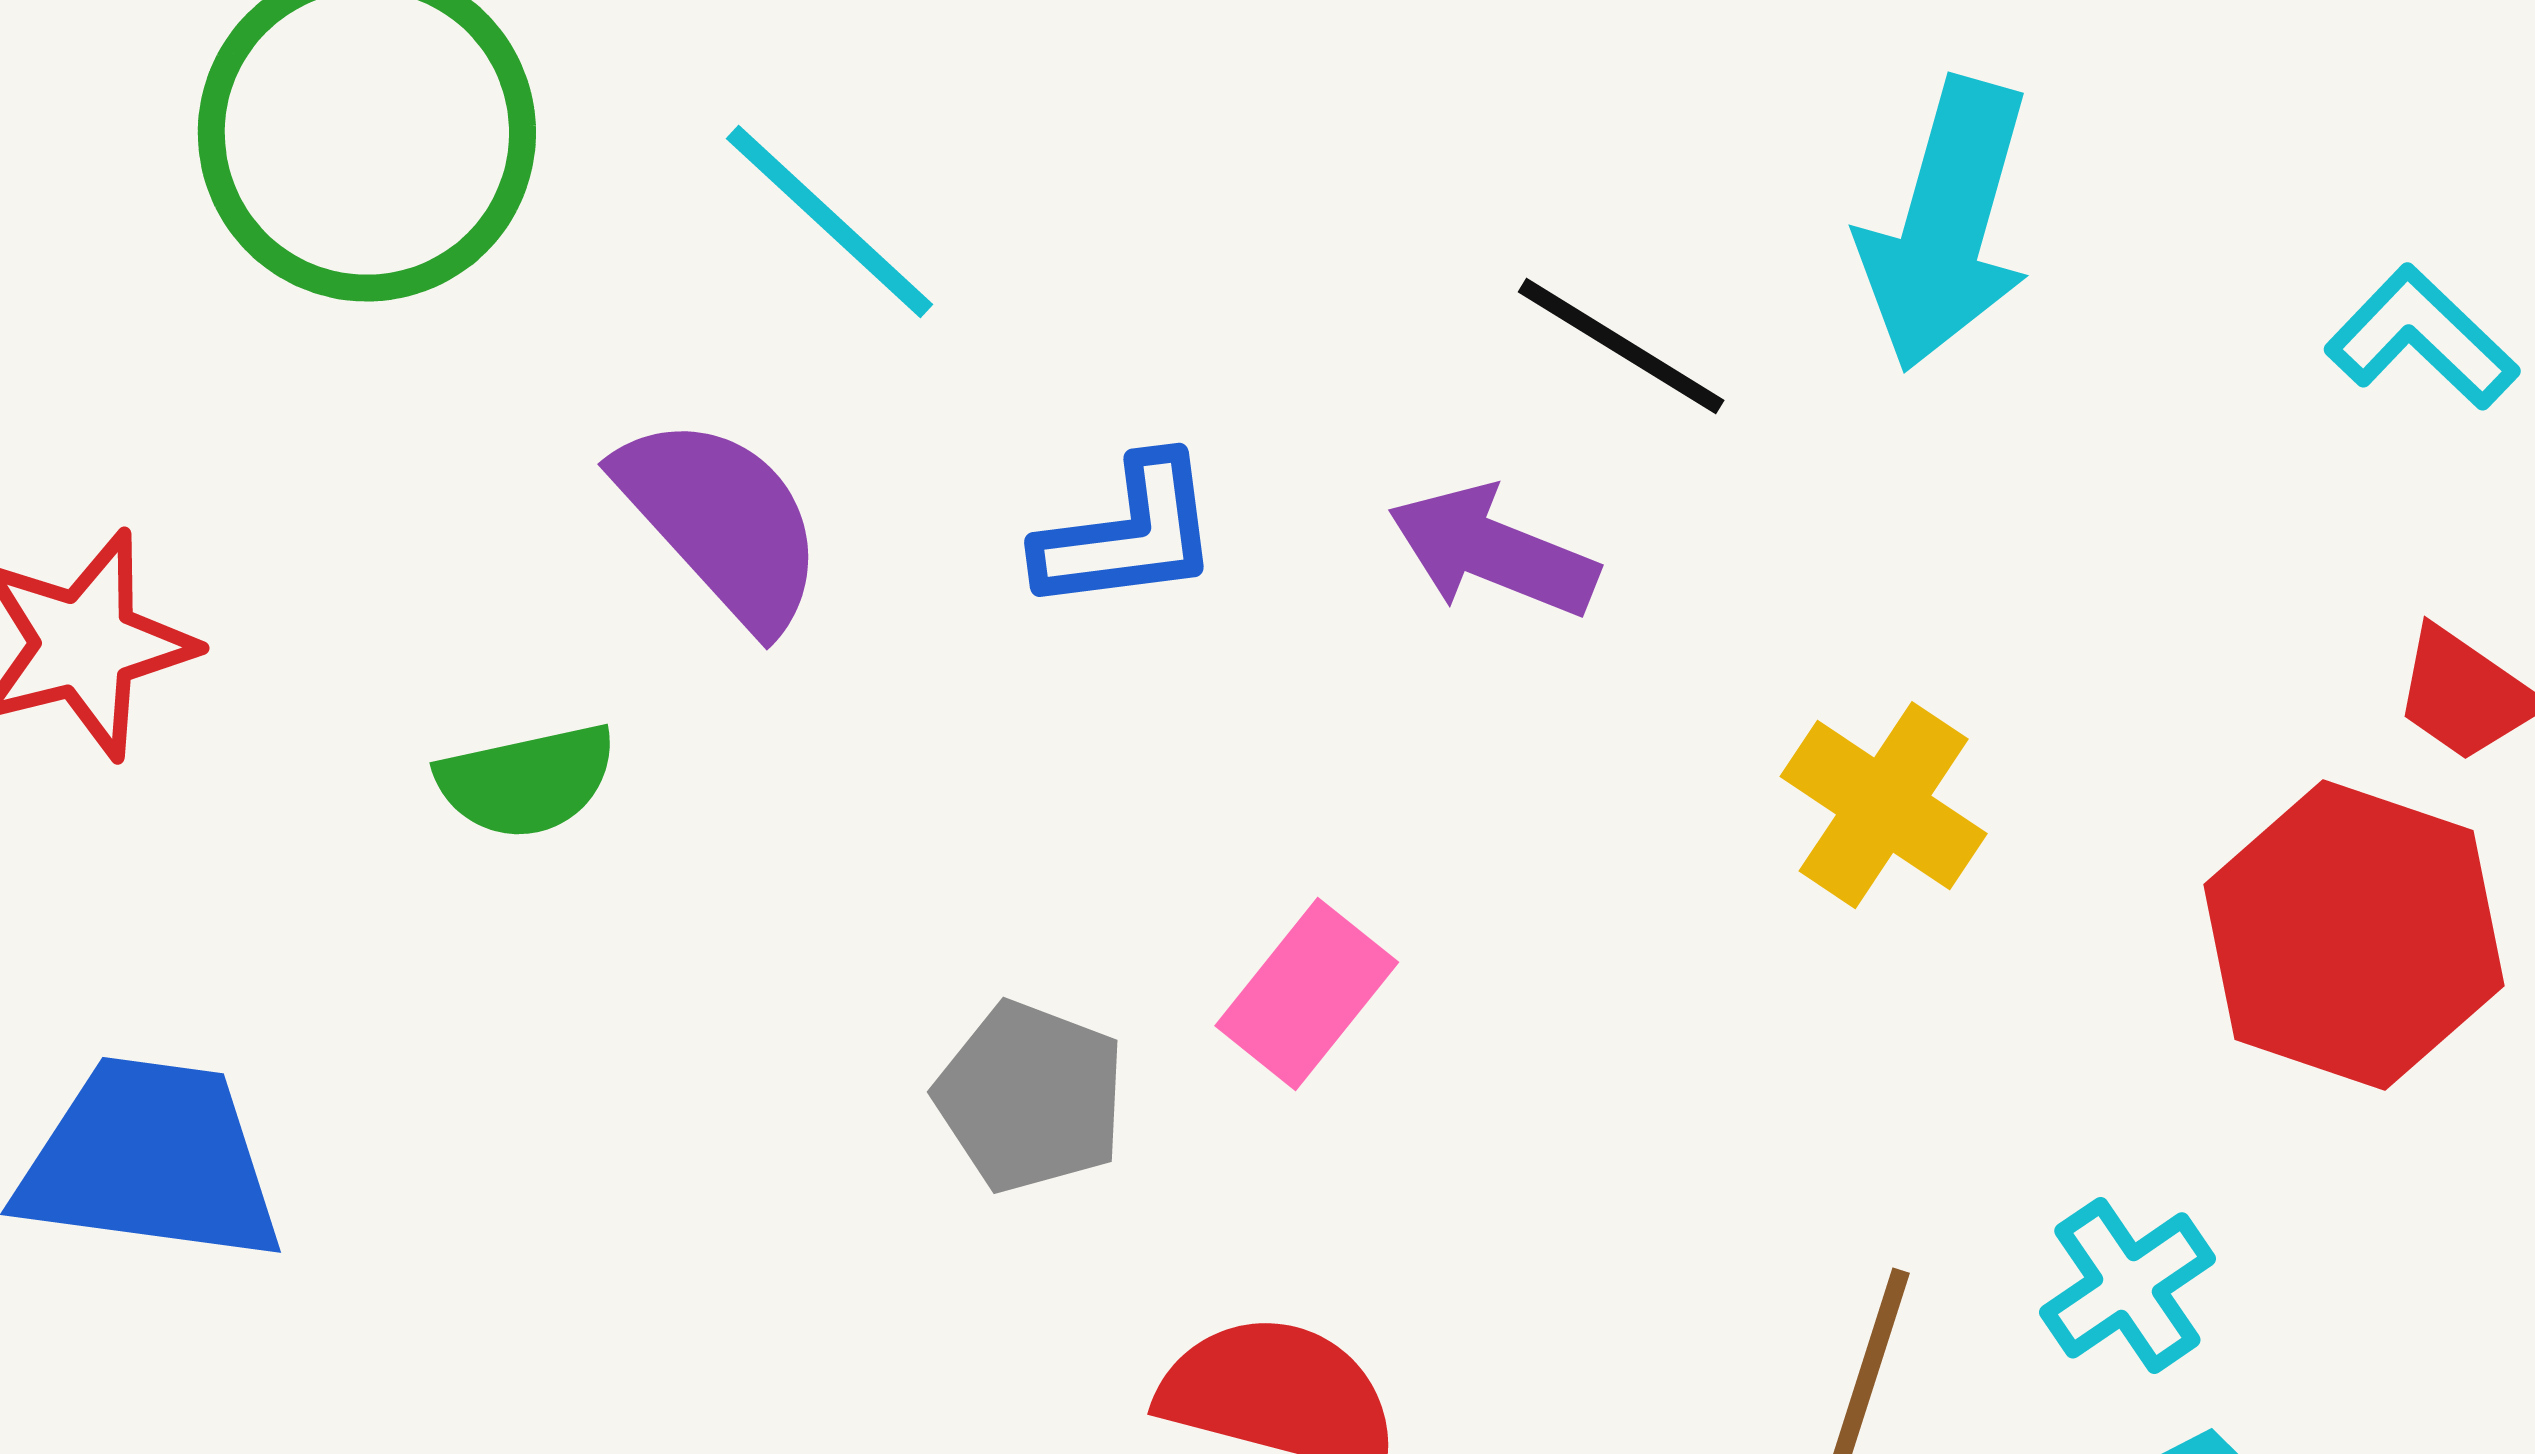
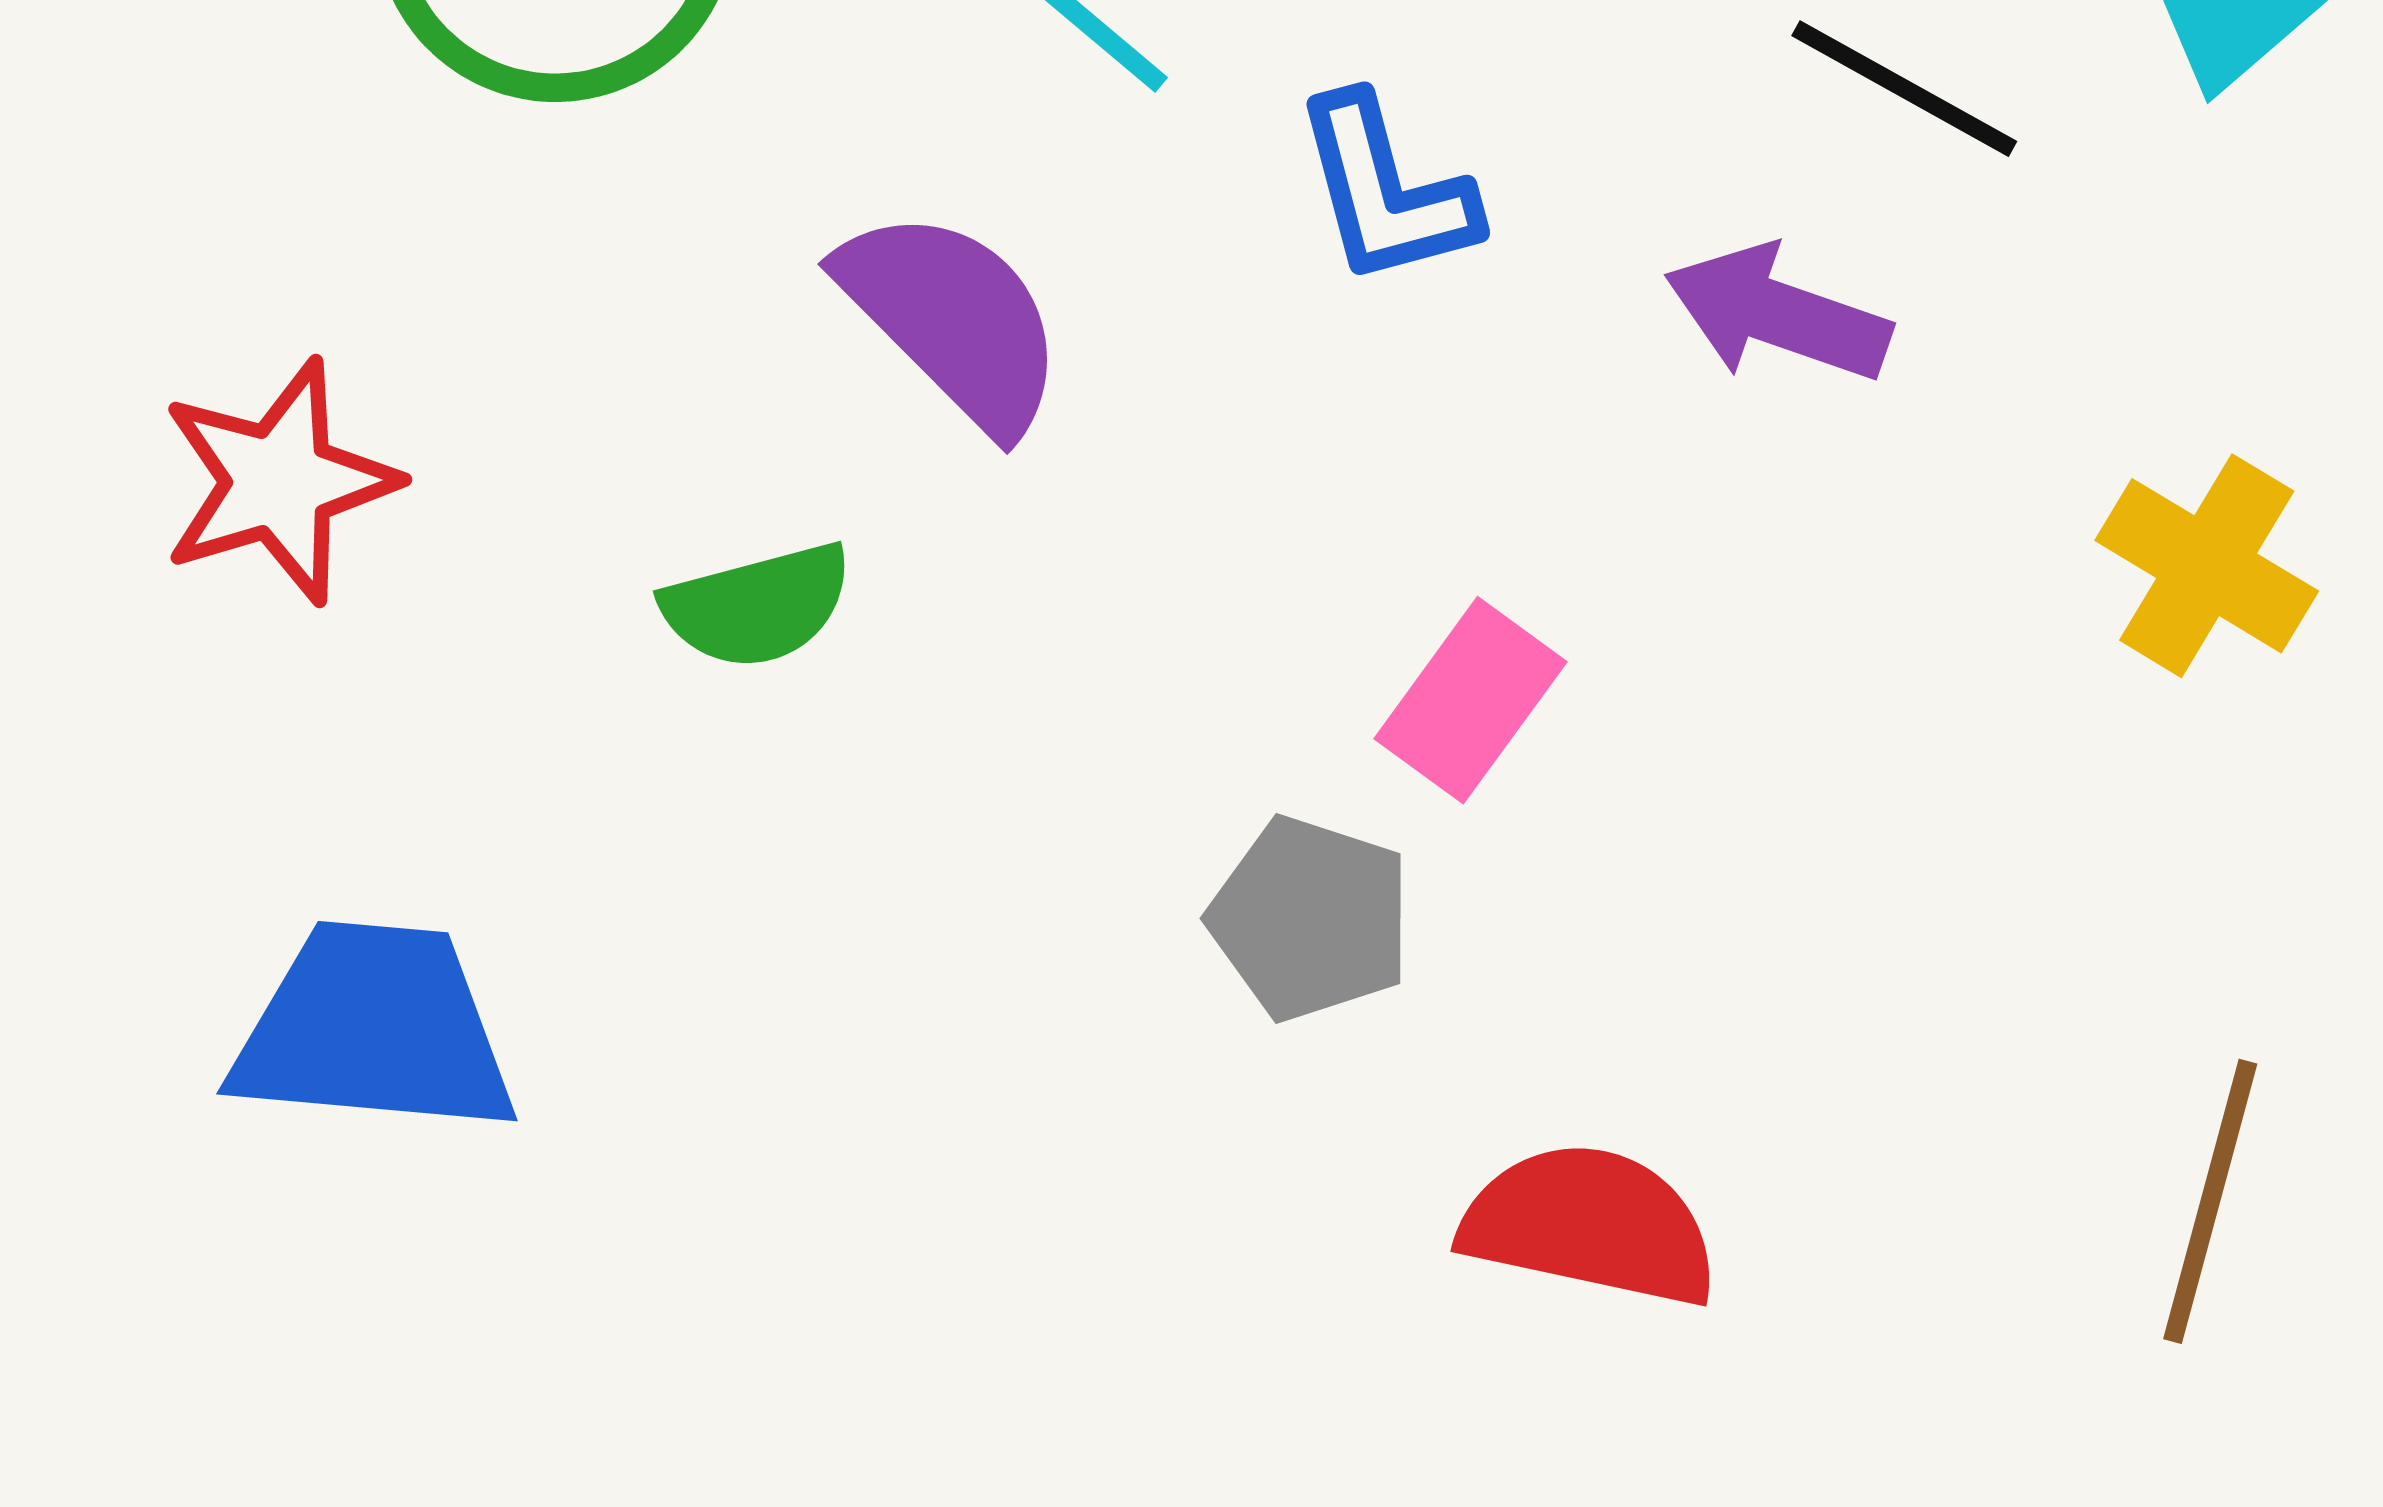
blue L-shape: (1128, 535) -> (1386, 191), moved, turned 85
pink rectangle: (1307, 994) -> (1470, 700), moved

